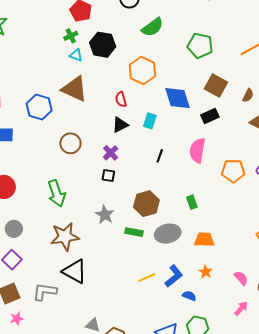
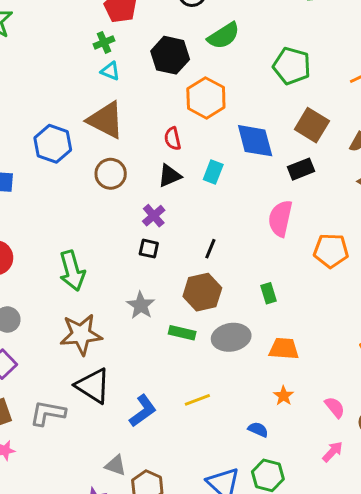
black hexagon: (103, 45) -> (170, 55), moved
brown circle: (70, 143) -> (111, 174), moved
black line: (160, 156) -> (210, 249), moved
blue L-shape: (174, 276) -> (143, 411), moved

